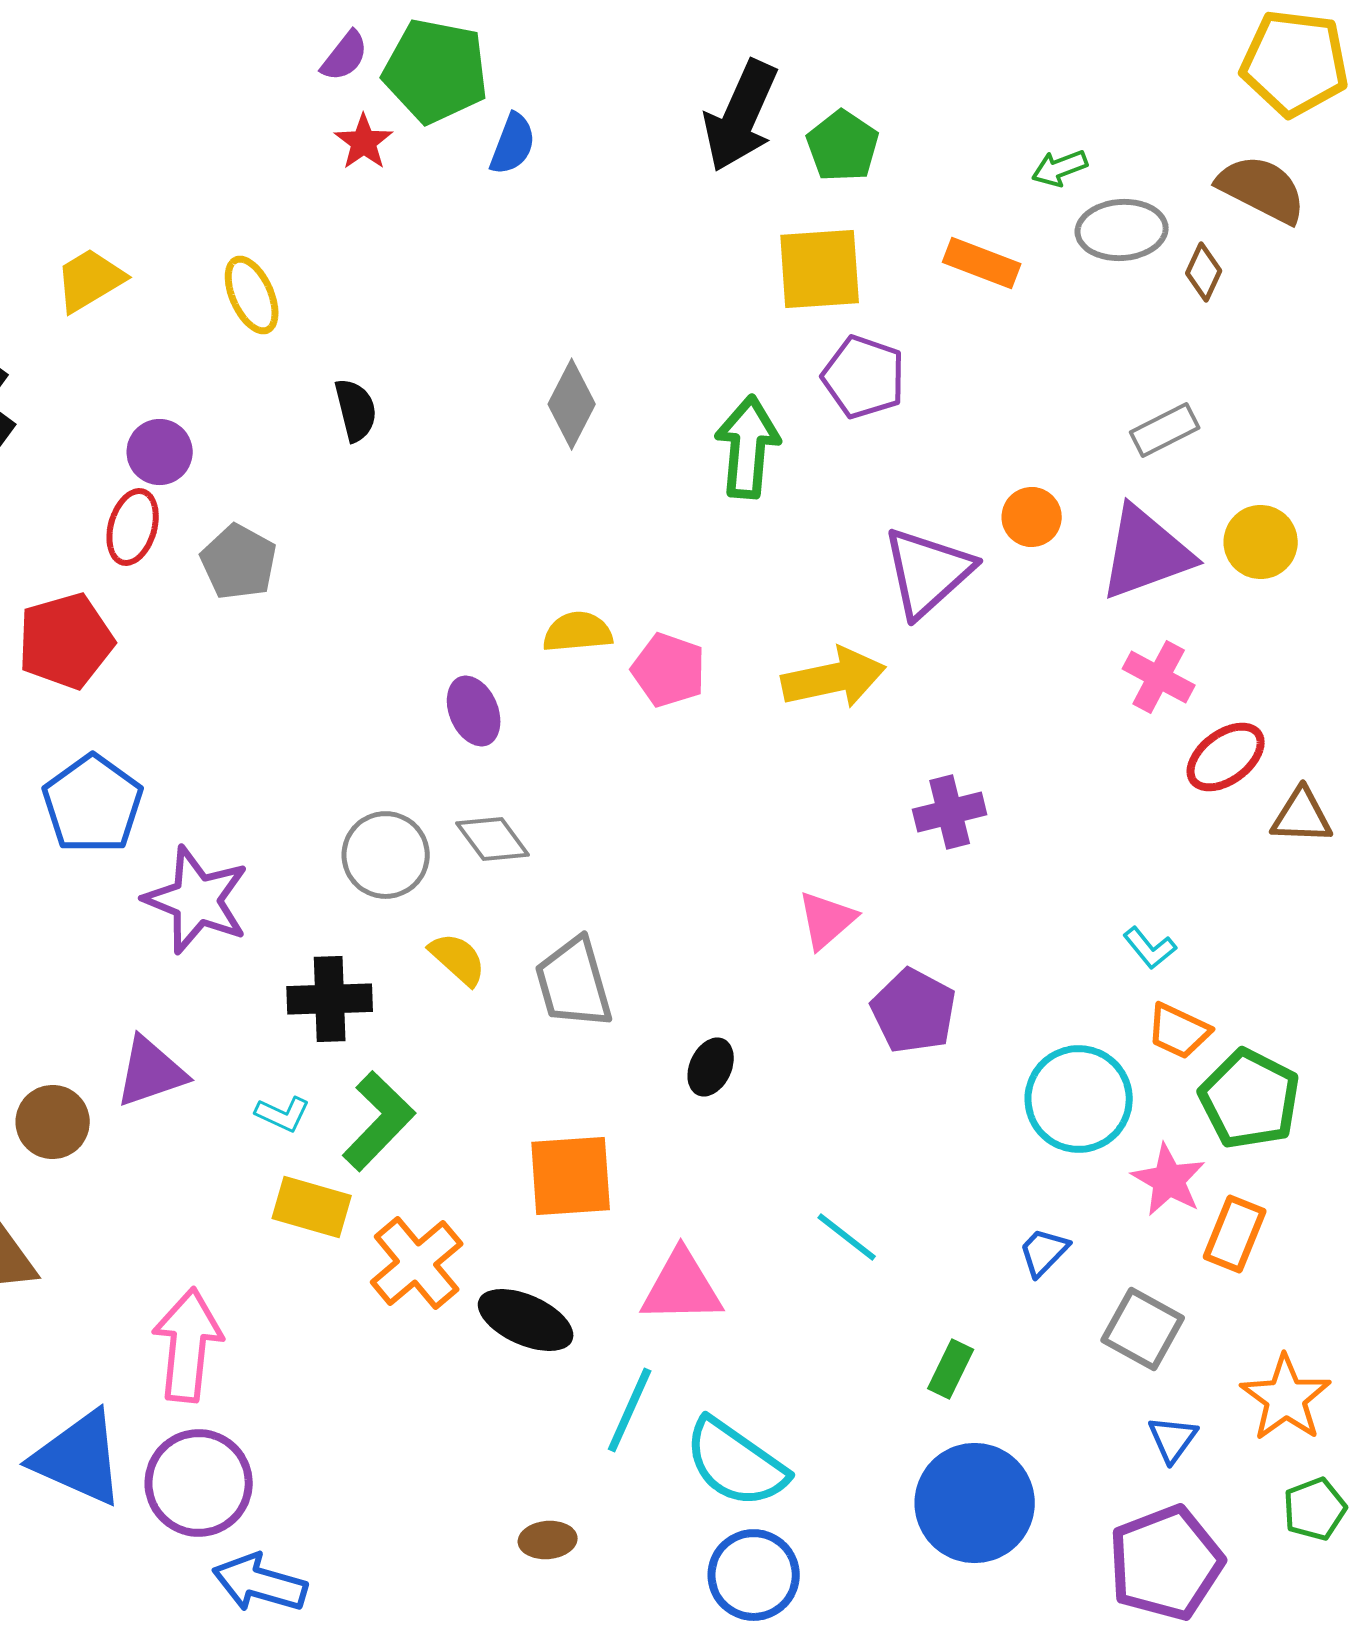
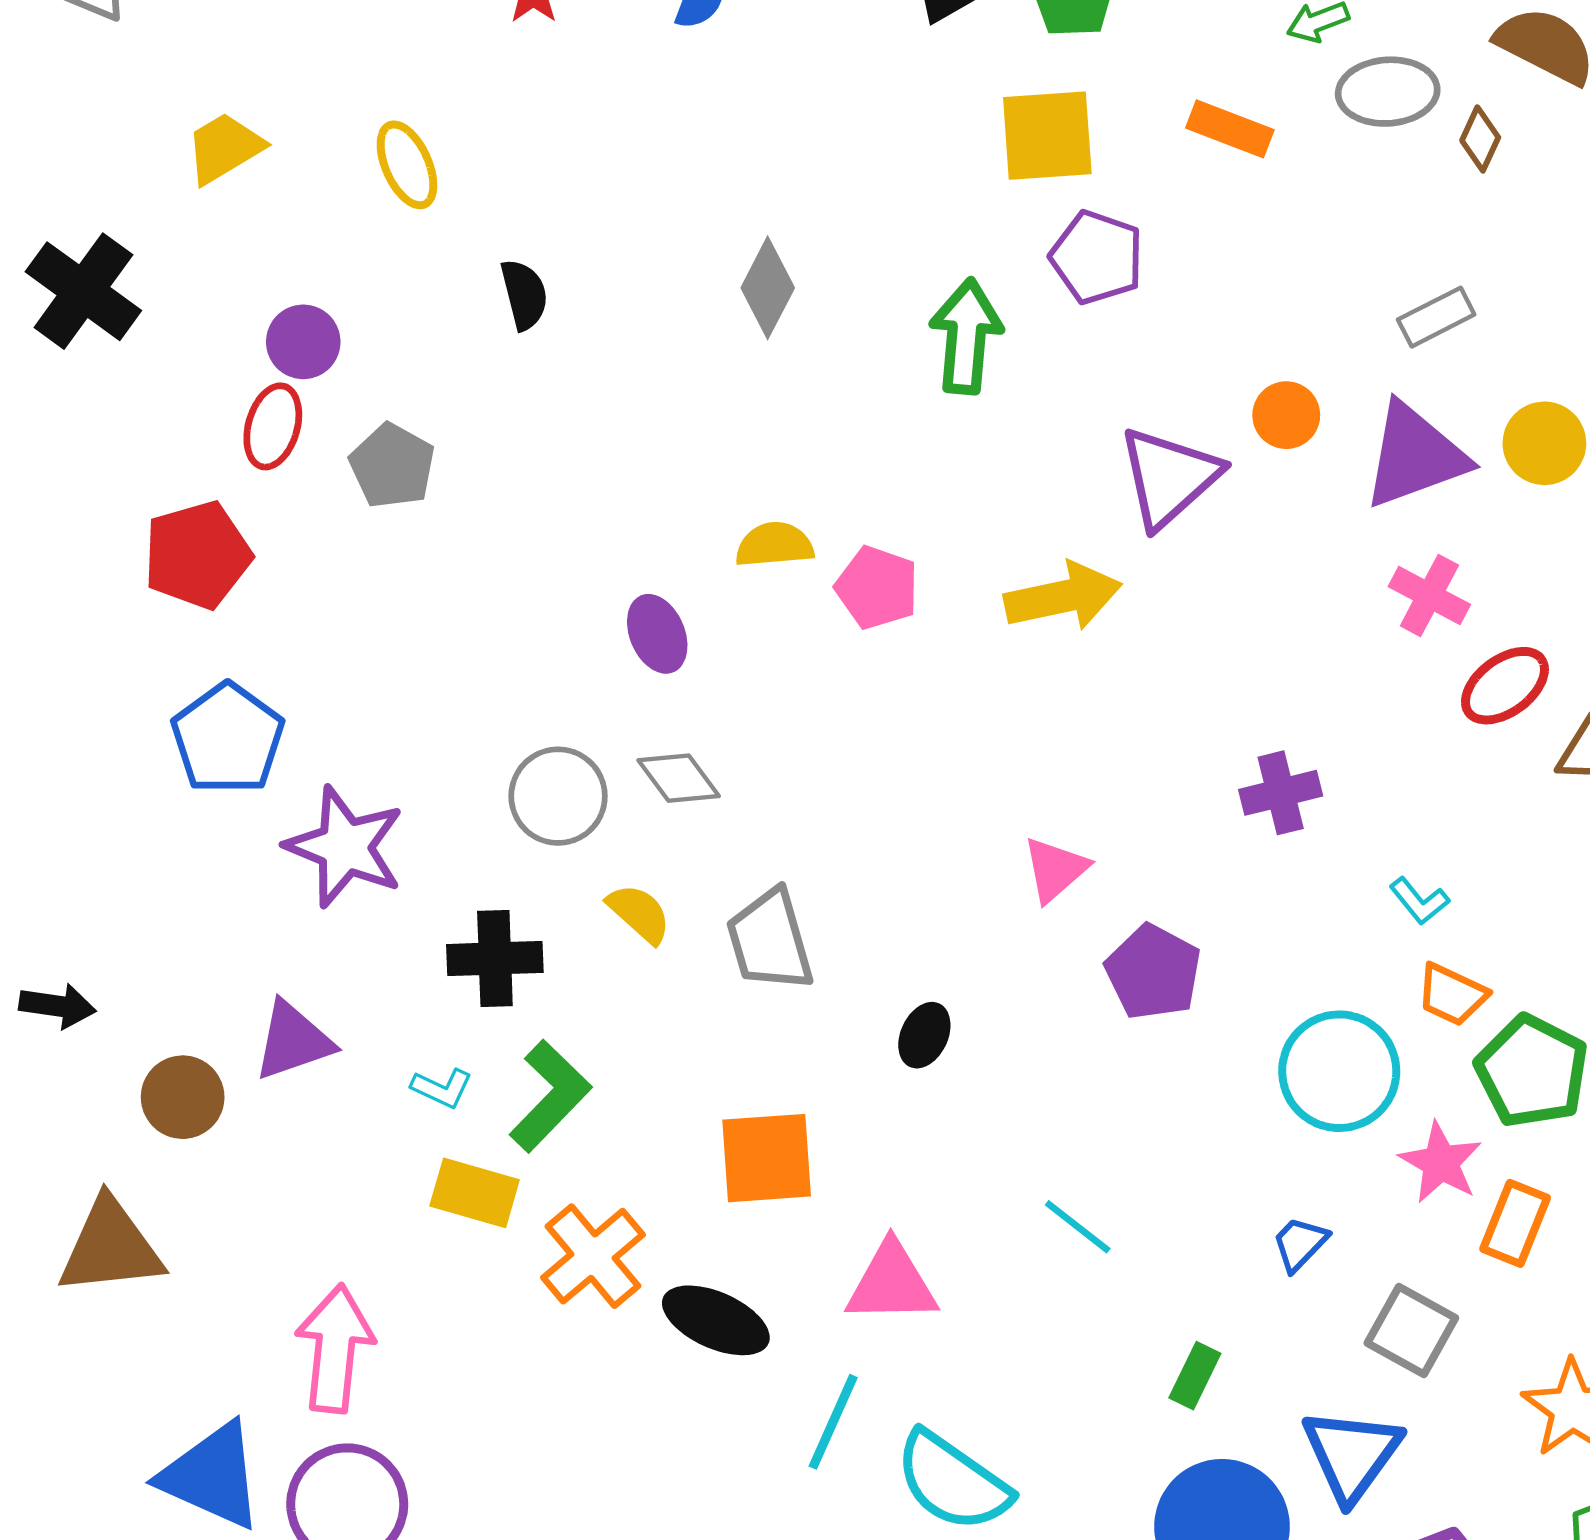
purple cross: (950, 812) -> (1281, 793), moved
blue triangle: (1173, 1439) -> (1352, 1455), moved, size x1.8

